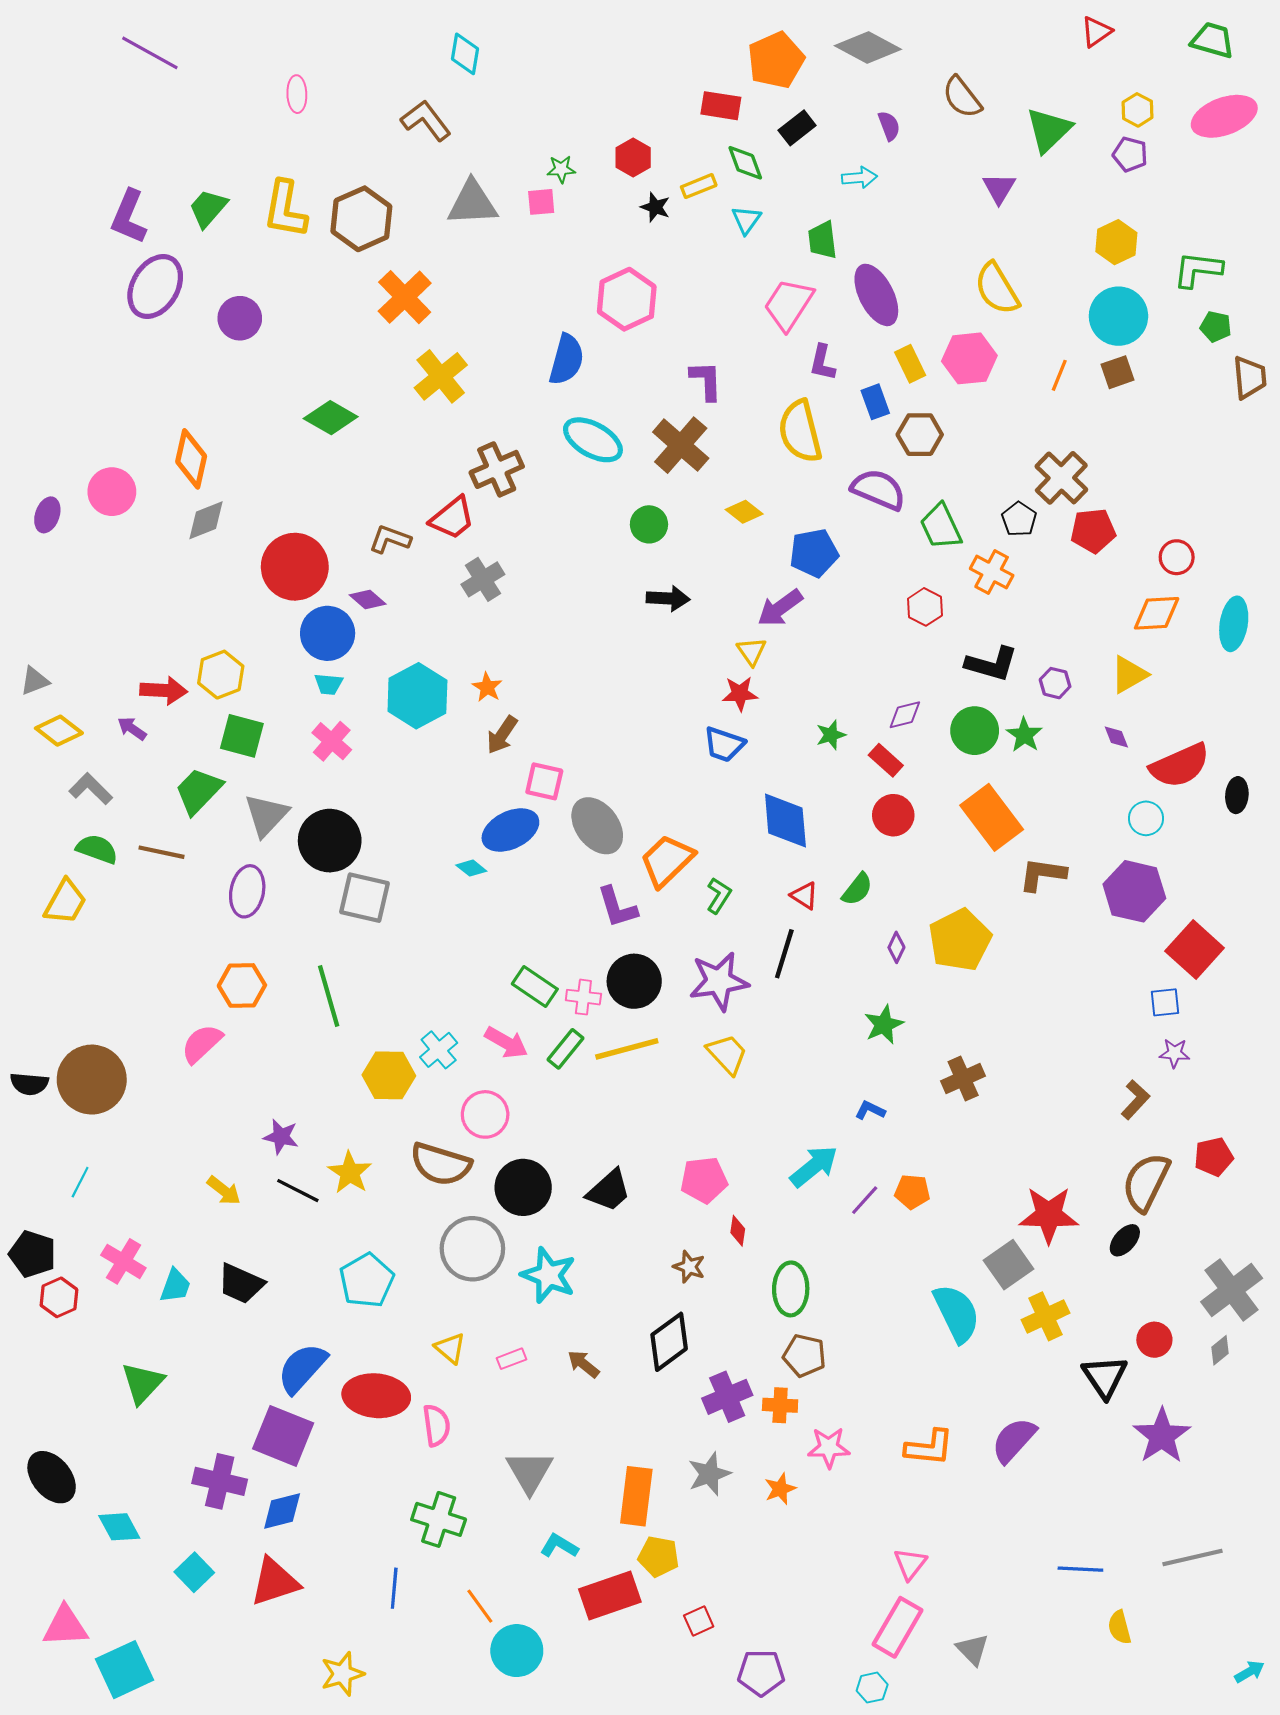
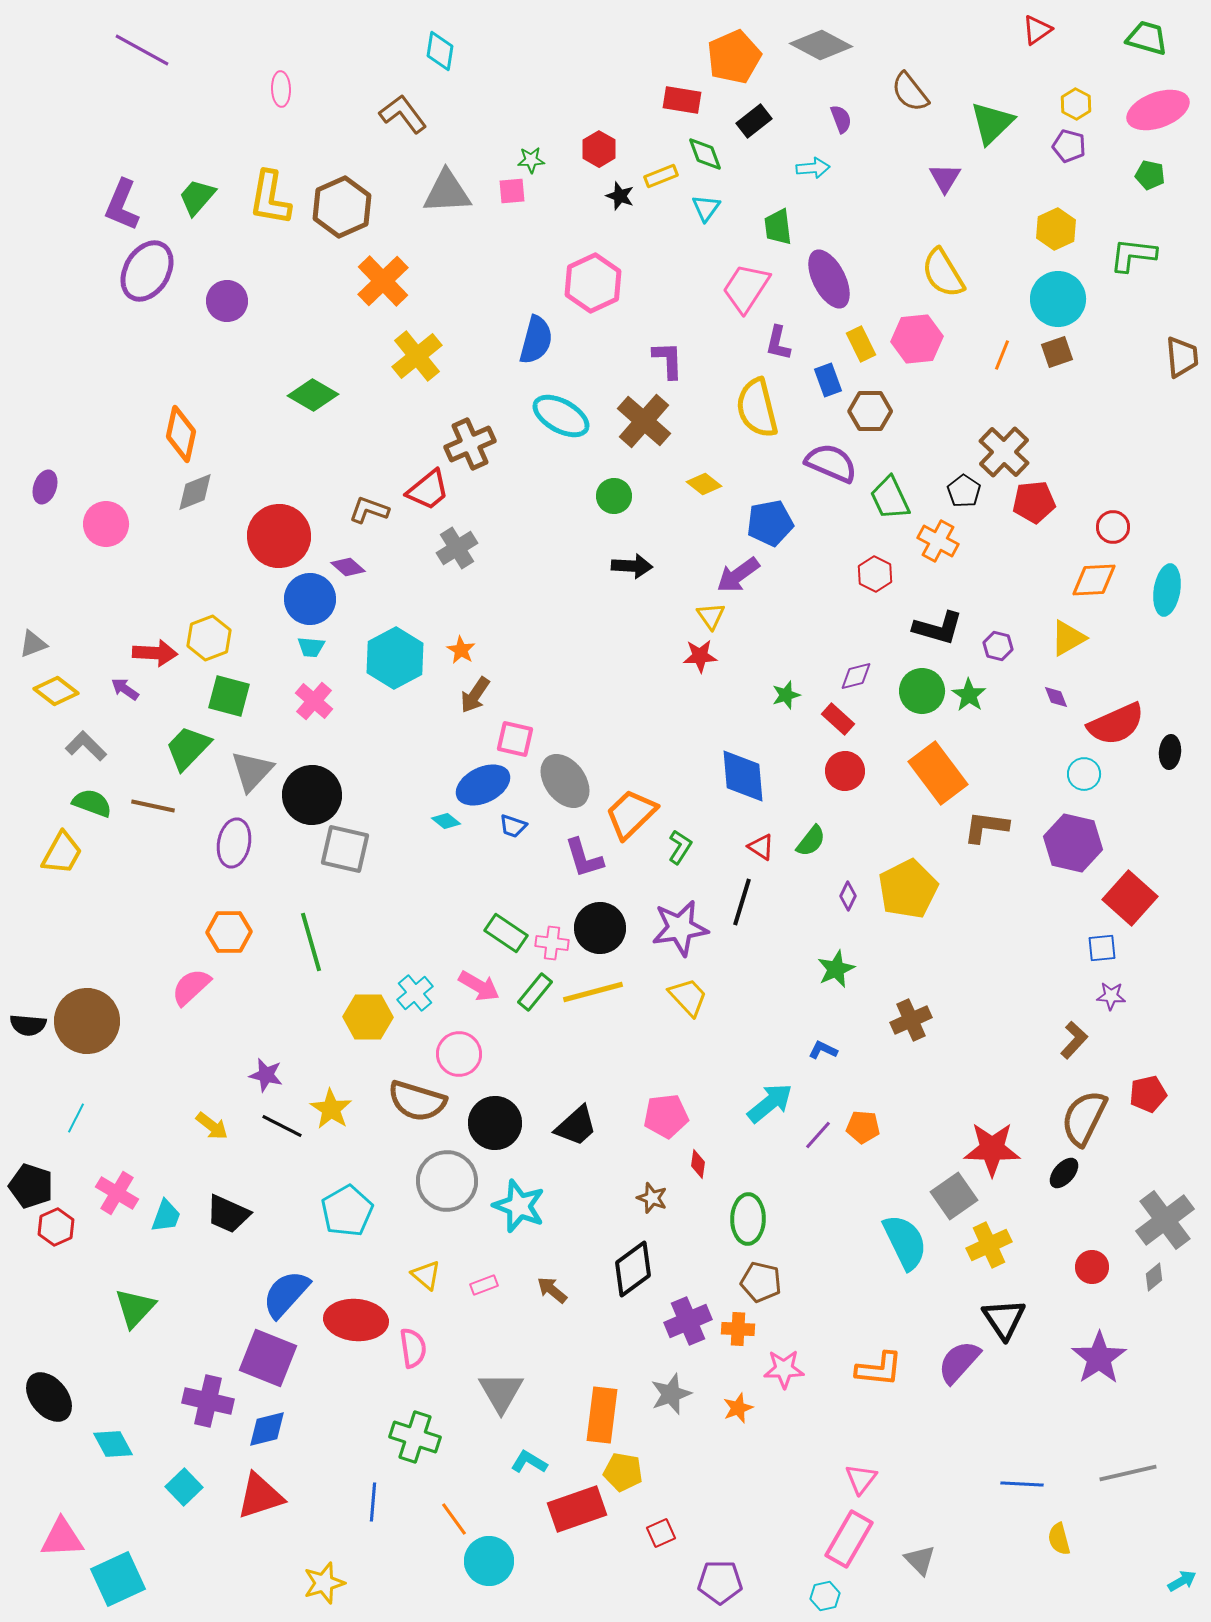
green pentagon: (1216, 327) -> (1150, 175), moved
pink circle: (112, 492) -> (106, 524), moved
blue trapezoid: (724, 744) -> (513, 826), moved, size x0.7
black triangle: (1105, 1377) -> (1004, 1319), moved

